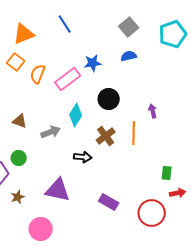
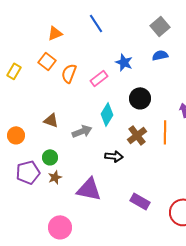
orange triangle: (24, 34) -> (55, 33), size x0.7
blue star: (93, 63) -> (124, 62), turned 30
pink rectangle: (68, 79) -> (99, 78), size x0.7
brown star: (18, 197) -> (55, 177), moved
pink circle: (41, 229) -> (60, 227), moved

